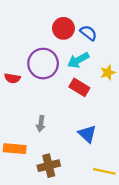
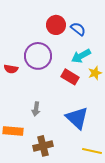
cyan arrow: (78, 60) -> (81, 56), moved
yellow star: (108, 73) -> (95, 73), moved
blue triangle: (87, 134) -> (77, 118), size x1.4

